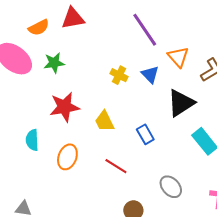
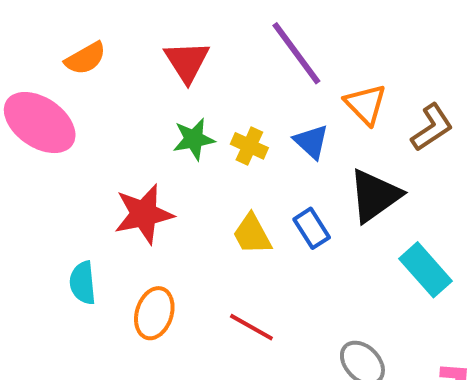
red triangle: (73, 18) -> (187, 62), moved, turned -50
green star: (54, 63) -> (194, 139), moved
yellow trapezoid: (104, 121) -> (252, 234), moved
blue rectangle: (145, 134) -> (312, 228), moved

